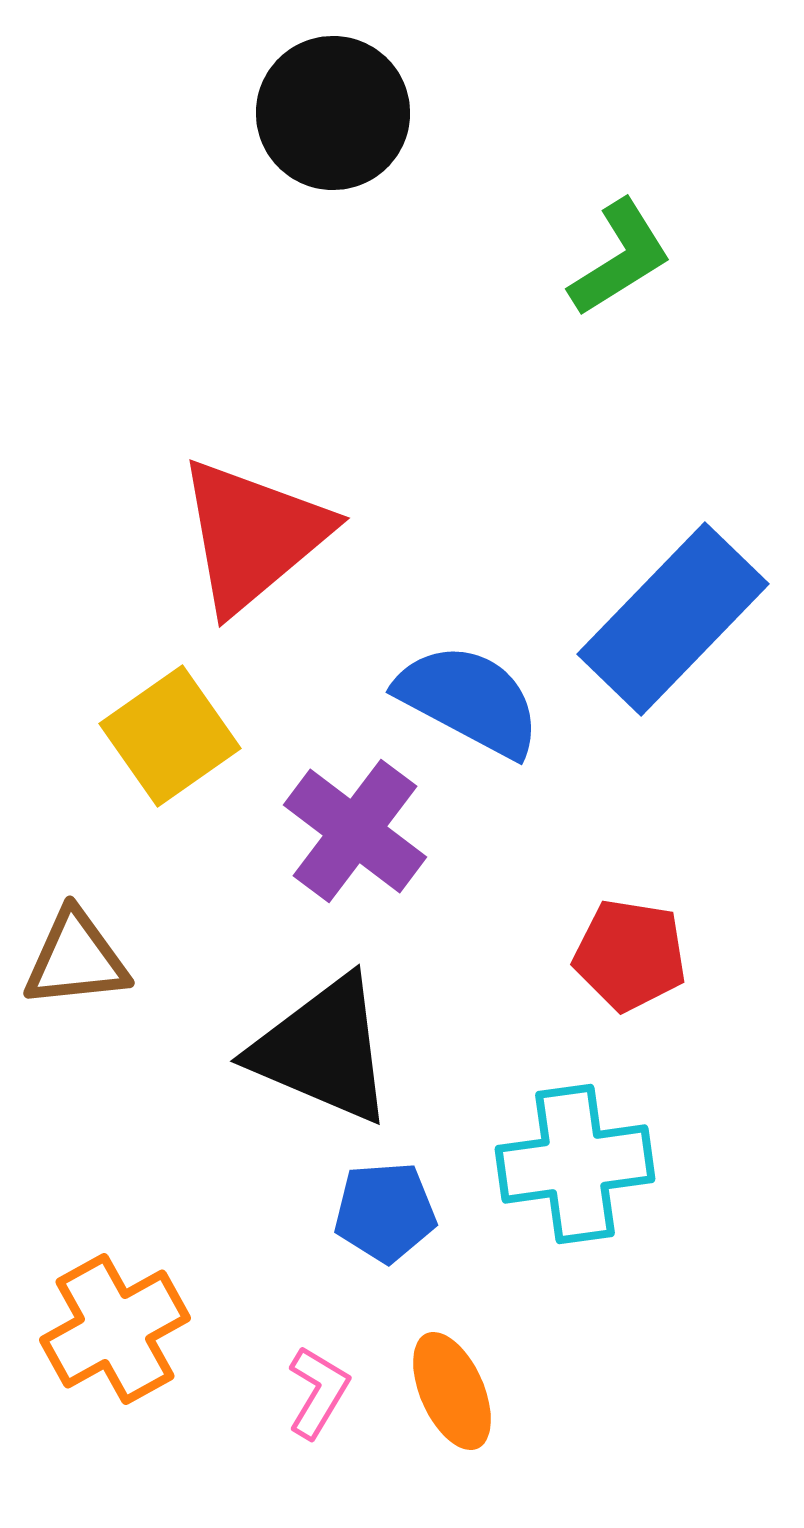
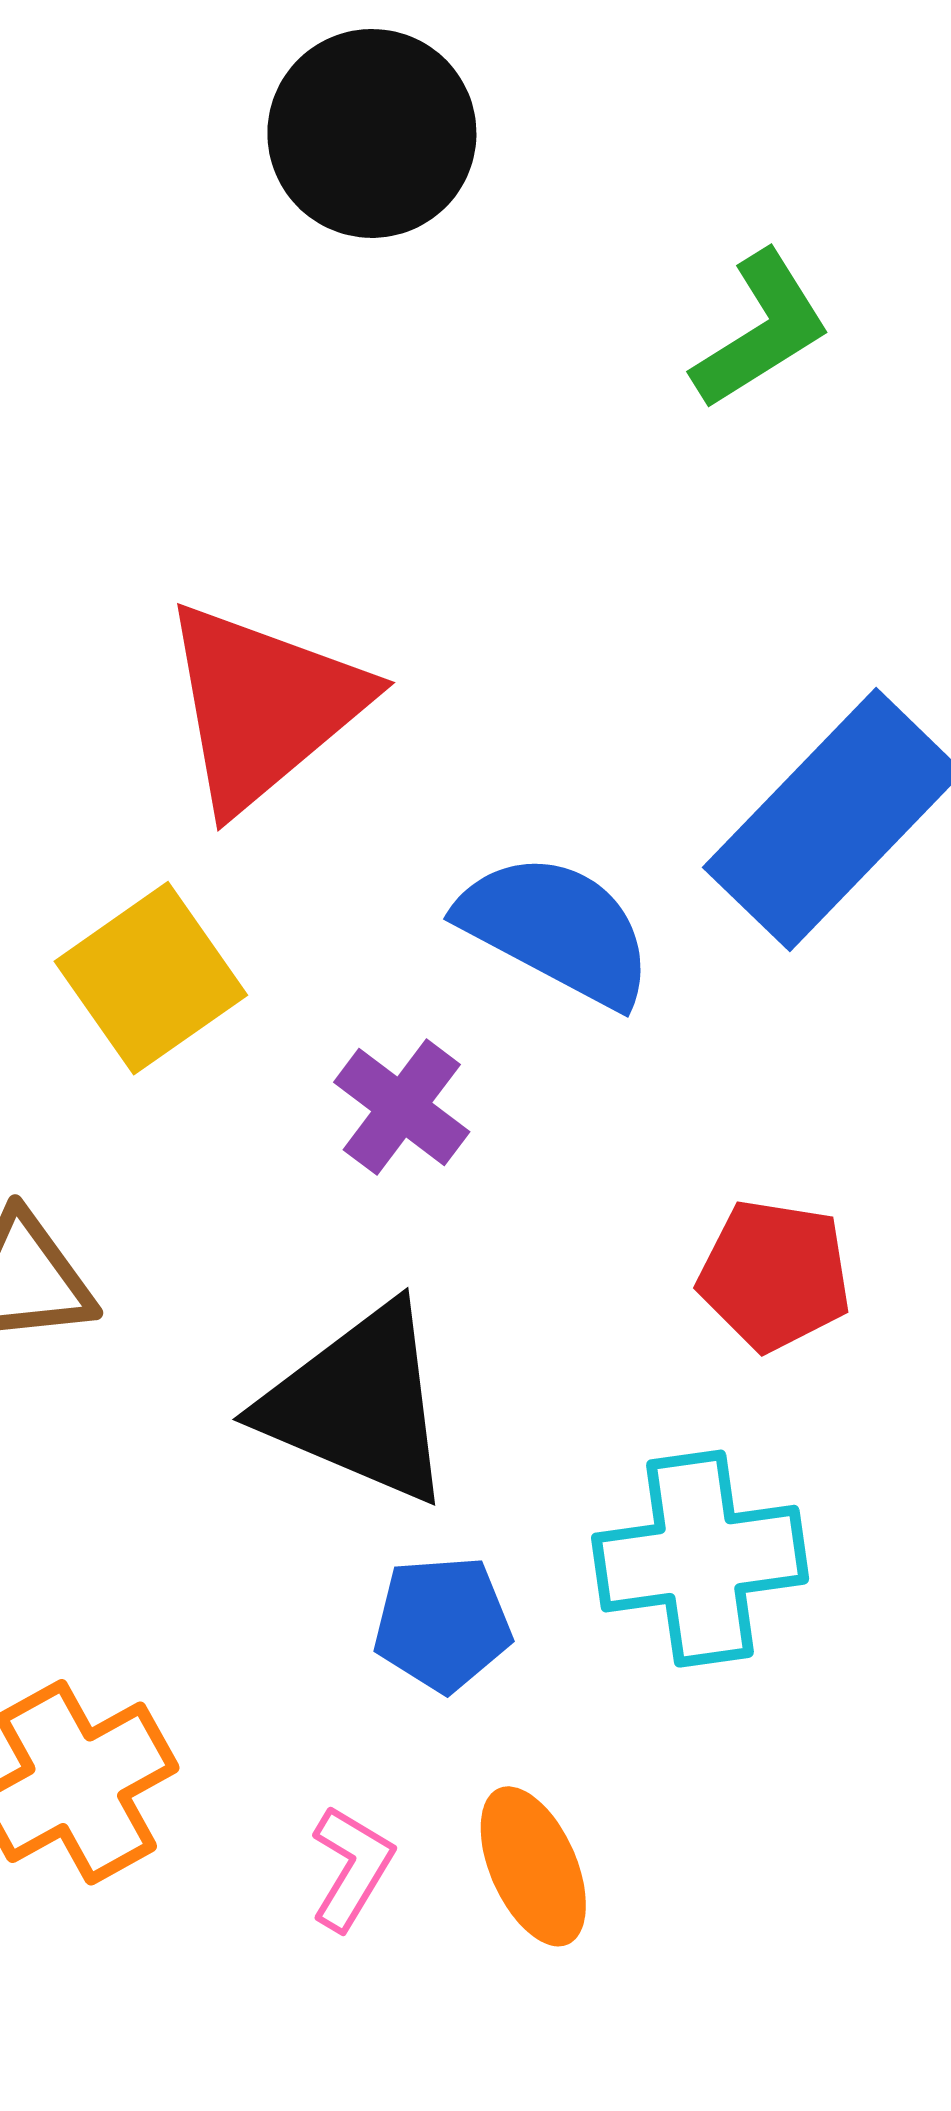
purple cross: (355, 831) -> (402, 1107), size x0.7

